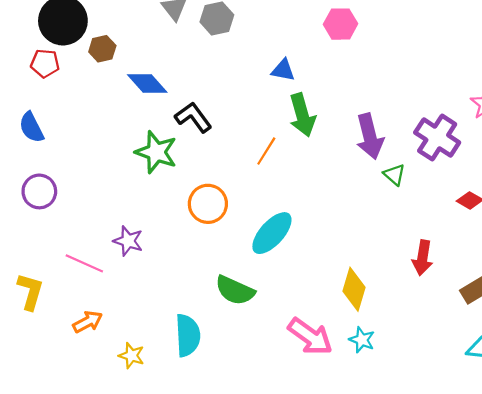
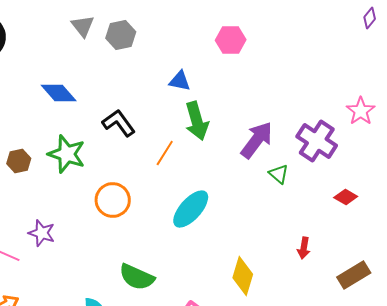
brown hexagon: (102, 49) -> (19, 161), moved
black L-shape: (193, 117) -> (119, 123), moved
purple arrow: (370, 136) -> (257, 140), turned -129
cyan ellipse: (272, 233) -> (191, 209), moved
red arrow: (423, 258) -> (304, 248), size x0.7

